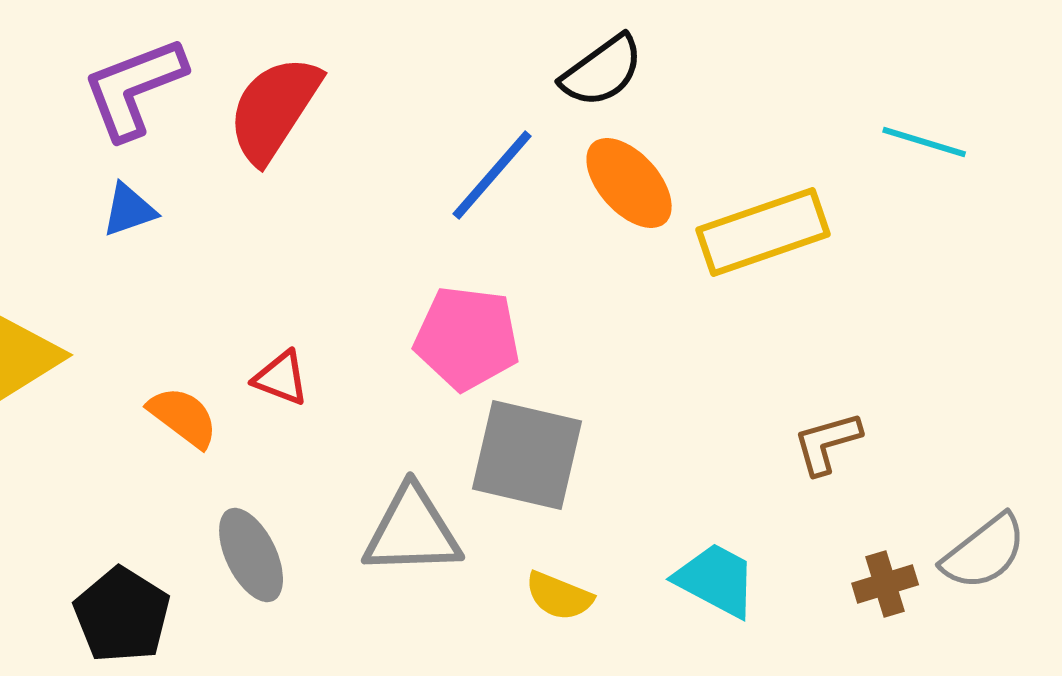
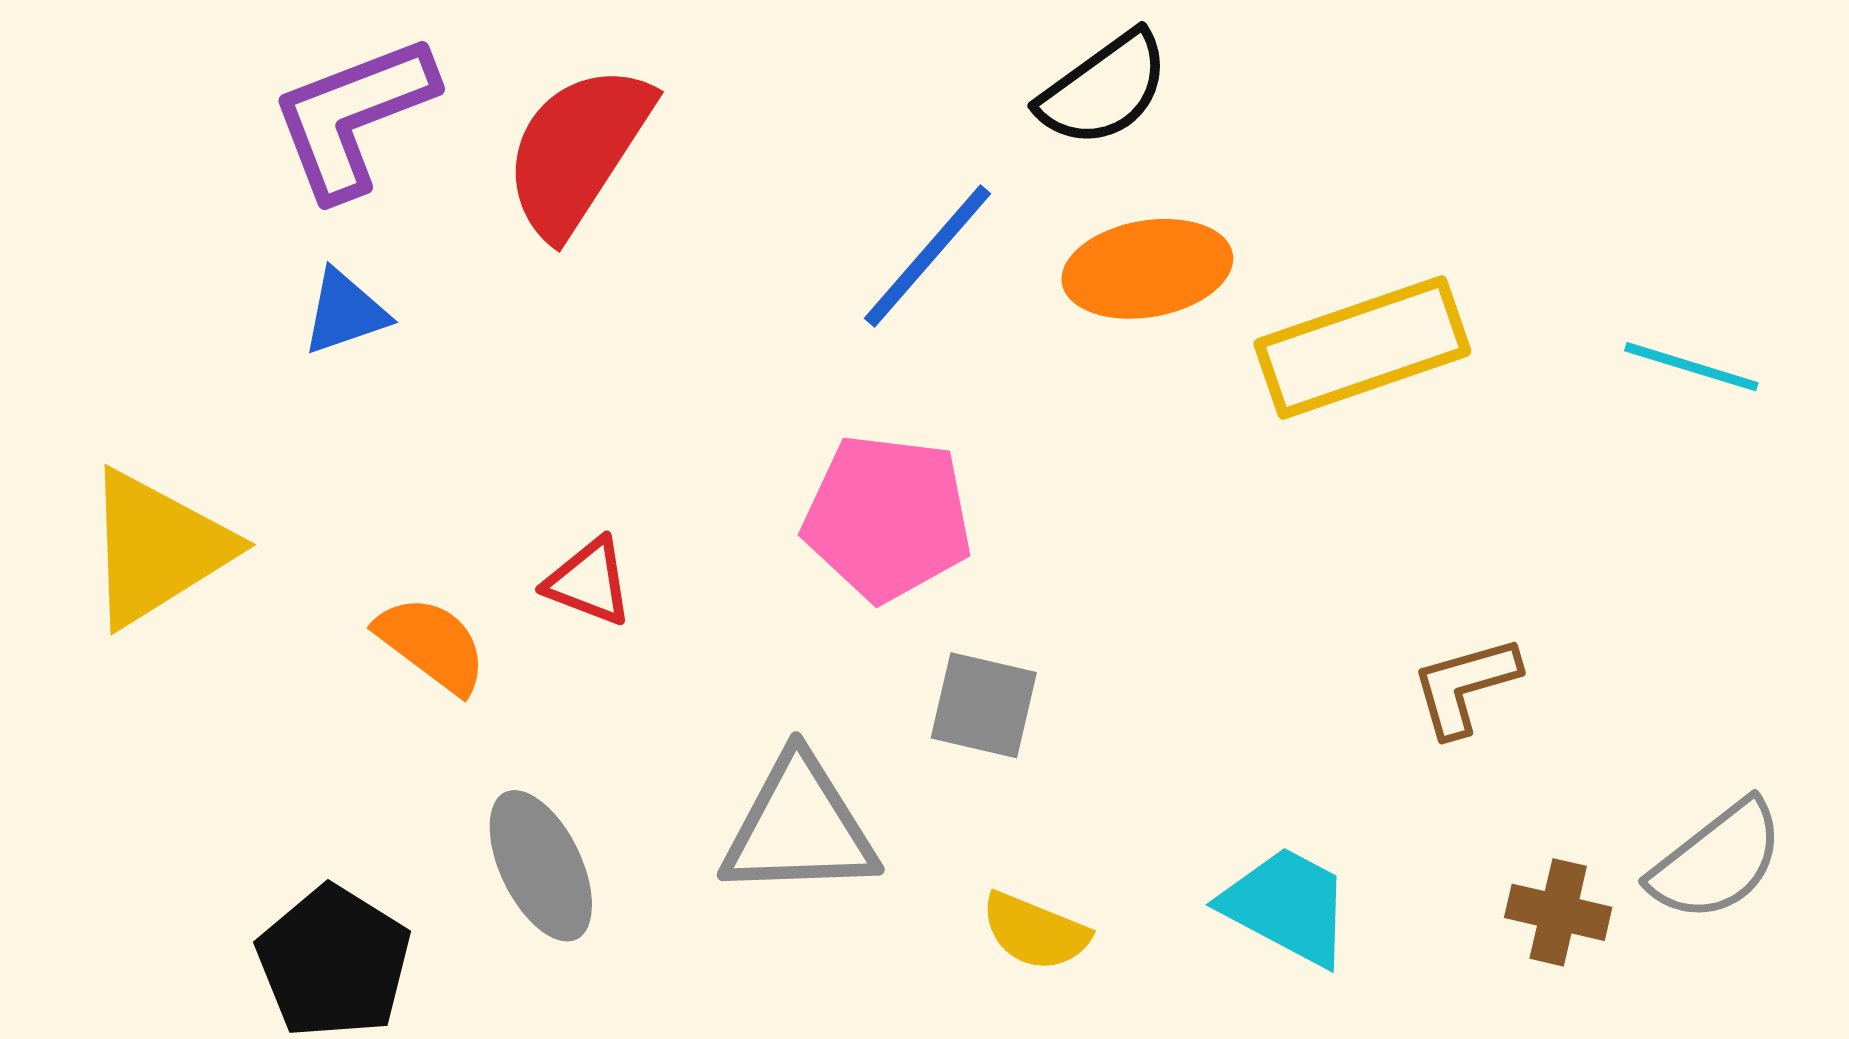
cyan line: (924, 142) -> (1691, 367), moved
orange ellipse: (629, 183) -> (1147, 269), turned -58
gray square: (527, 455) -> (984, 705), size x0.6
brown cross: (885, 584) -> (1558, 912), turned 30

